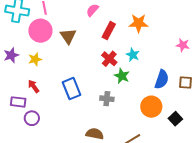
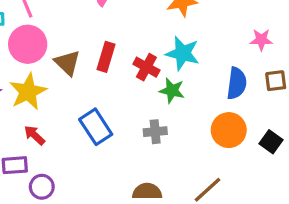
red rectangle: (109, 31) -> (106, 57), moved
brown triangle: (68, 36) -> (67, 63), moved
pink star: (183, 45) -> (261, 40), moved
cyan star: (133, 55) -> (183, 53), size x1.5
yellow star: (35, 59) -> (28, 92), size x1.6

